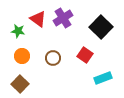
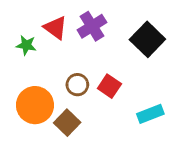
red square: (85, 55) -> (109, 86), moved
orange circle: (22, 56) -> (35, 105), moved, size x1.6
brown square: (20, 84) -> (67, 123), moved

